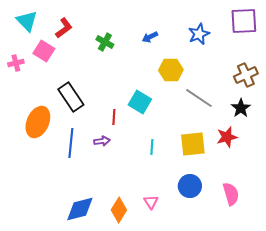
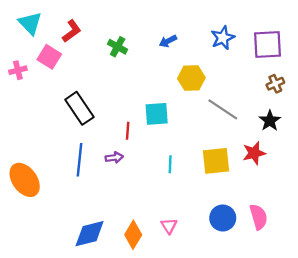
purple square: (244, 21) -> (268, 44), moved
brown cross: (246, 75) -> (275, 84), size x0.7
cyan square: (140, 102) -> (157, 114), turned -35
orange ellipse: (38, 122) -> (25, 180), moved, turned -60
blue circle: (190, 186) -> (223, 218), moved

